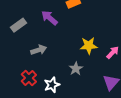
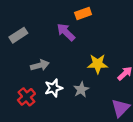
purple arrow: (49, 18) -> (66, 32), moved
white star: (52, 85) -> (54, 88), moved

